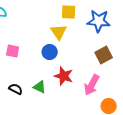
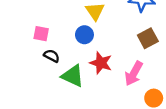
green triangle: (40, 87) -> (73, 76), size x1.5
black semicircle: (16, 89) -> (52, 56), moved

